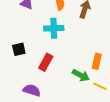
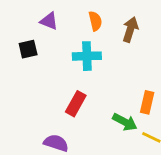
black square: (19, 49) -> (28, 49), moved

